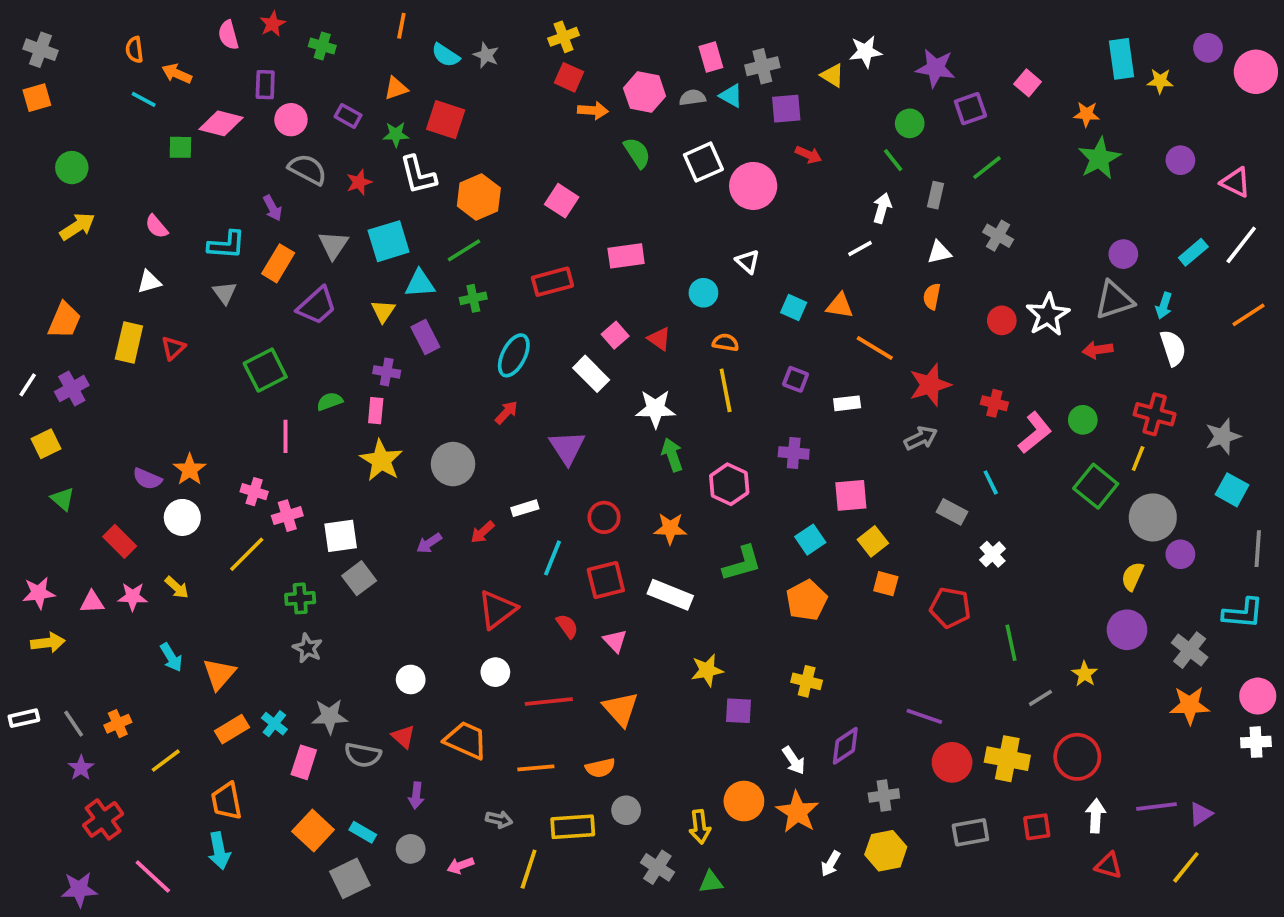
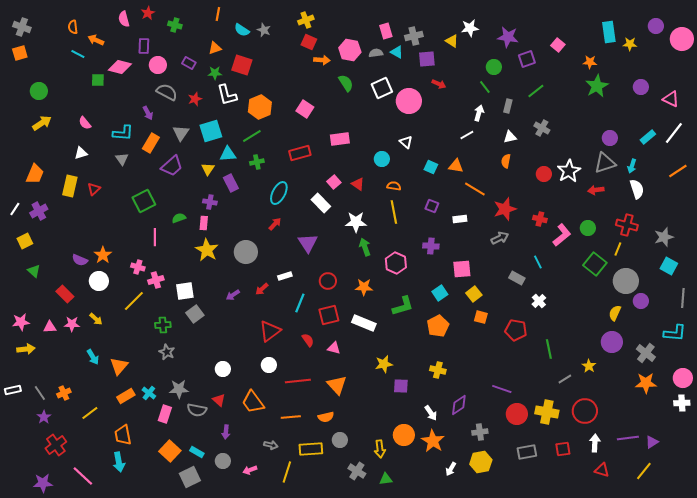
pink triangle: (615, 641) -> (334, 348), turned -32
orange trapezoid: (466, 740) -> (253, 402), turned -150

